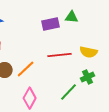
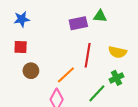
red line: (60, 55) -> (88, 55), turned -75
orange line: (26, 69) -> (66, 75), moved

